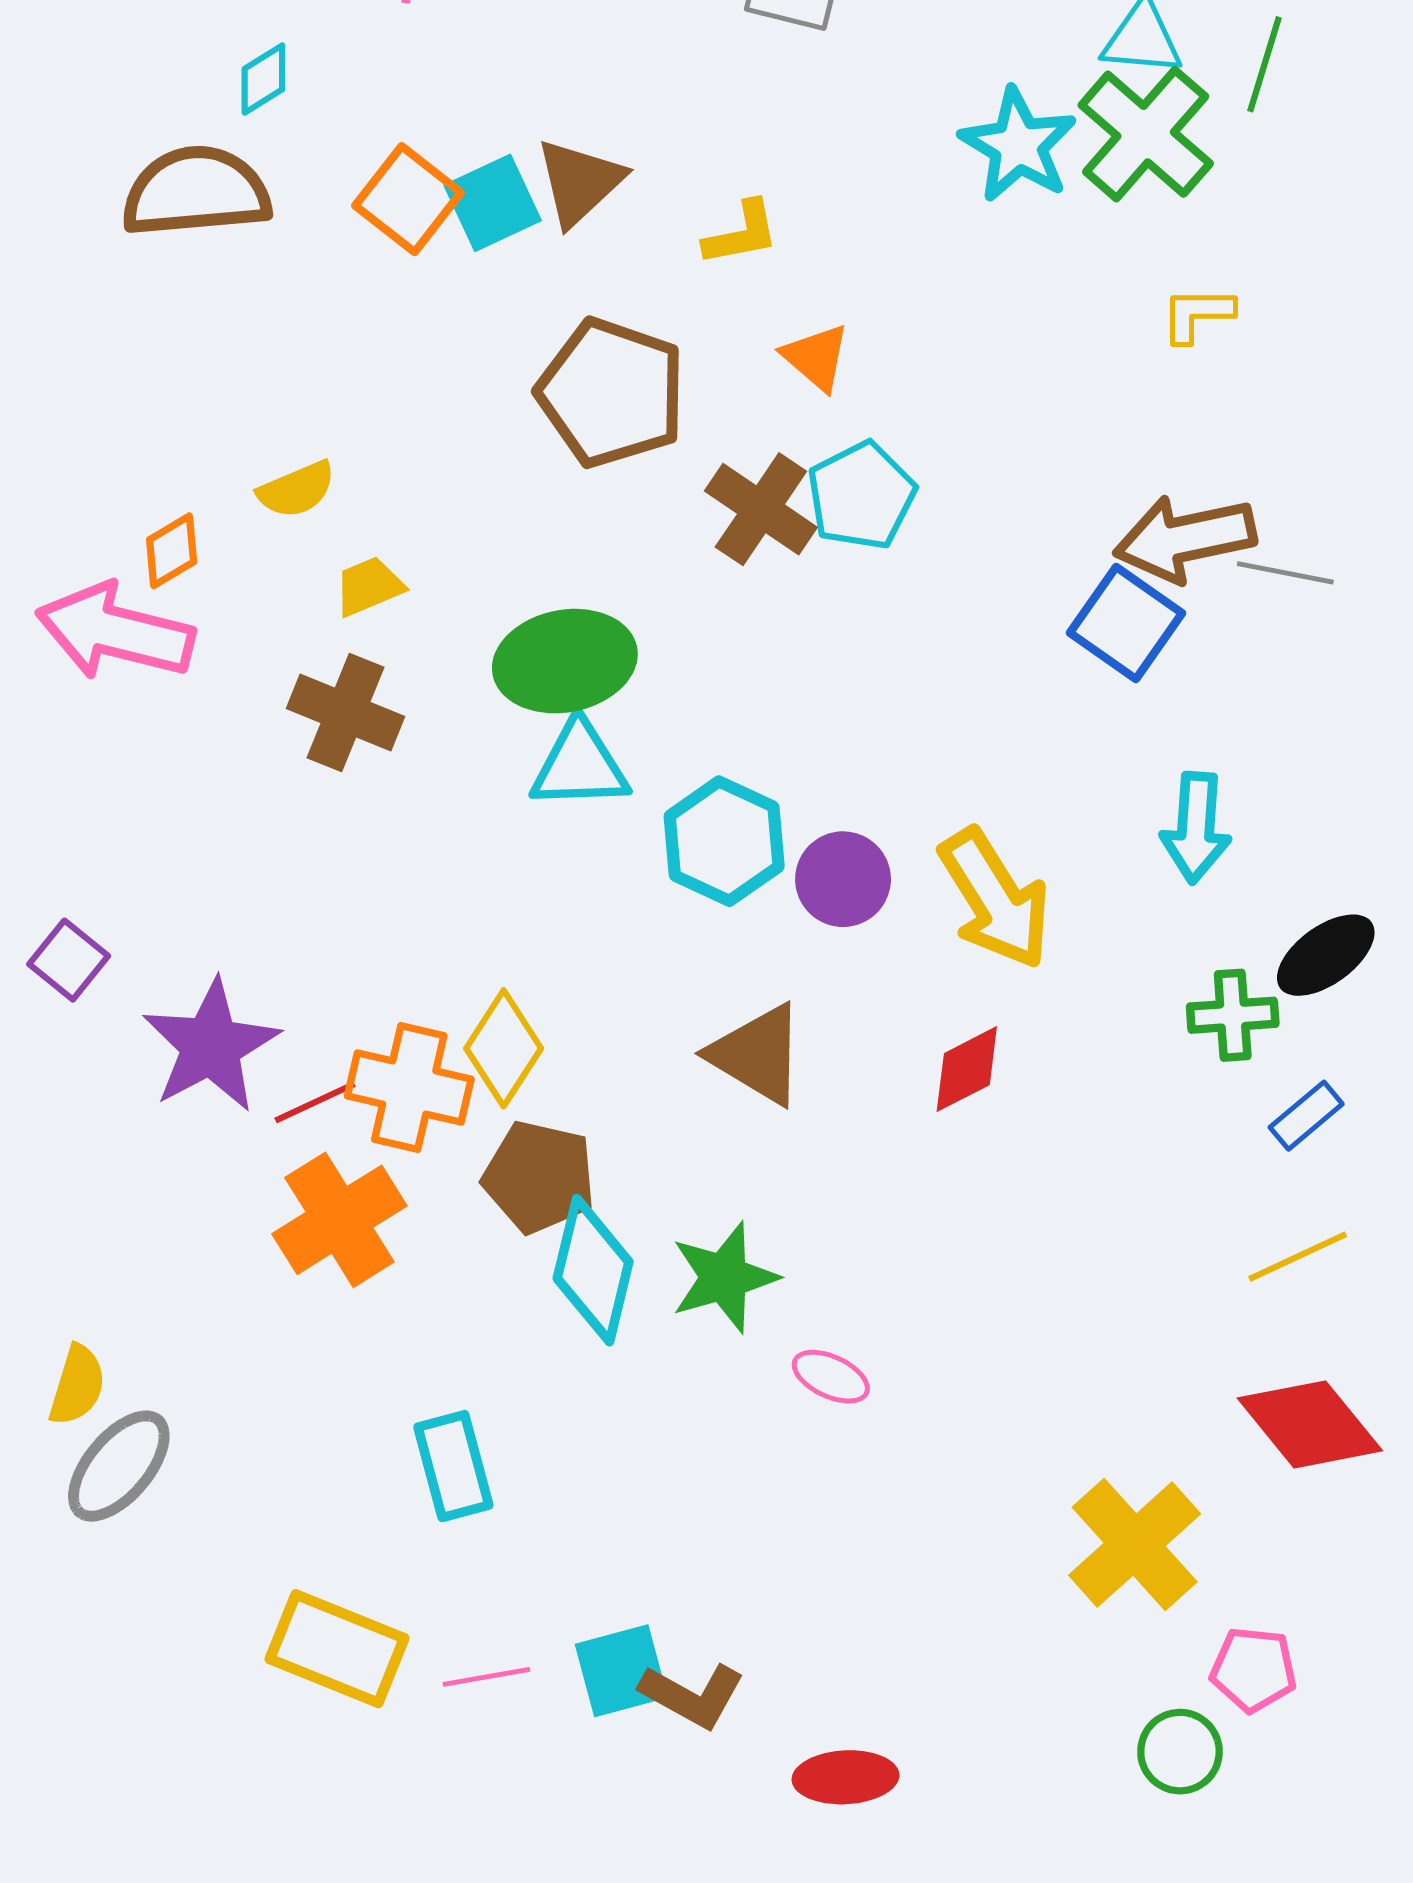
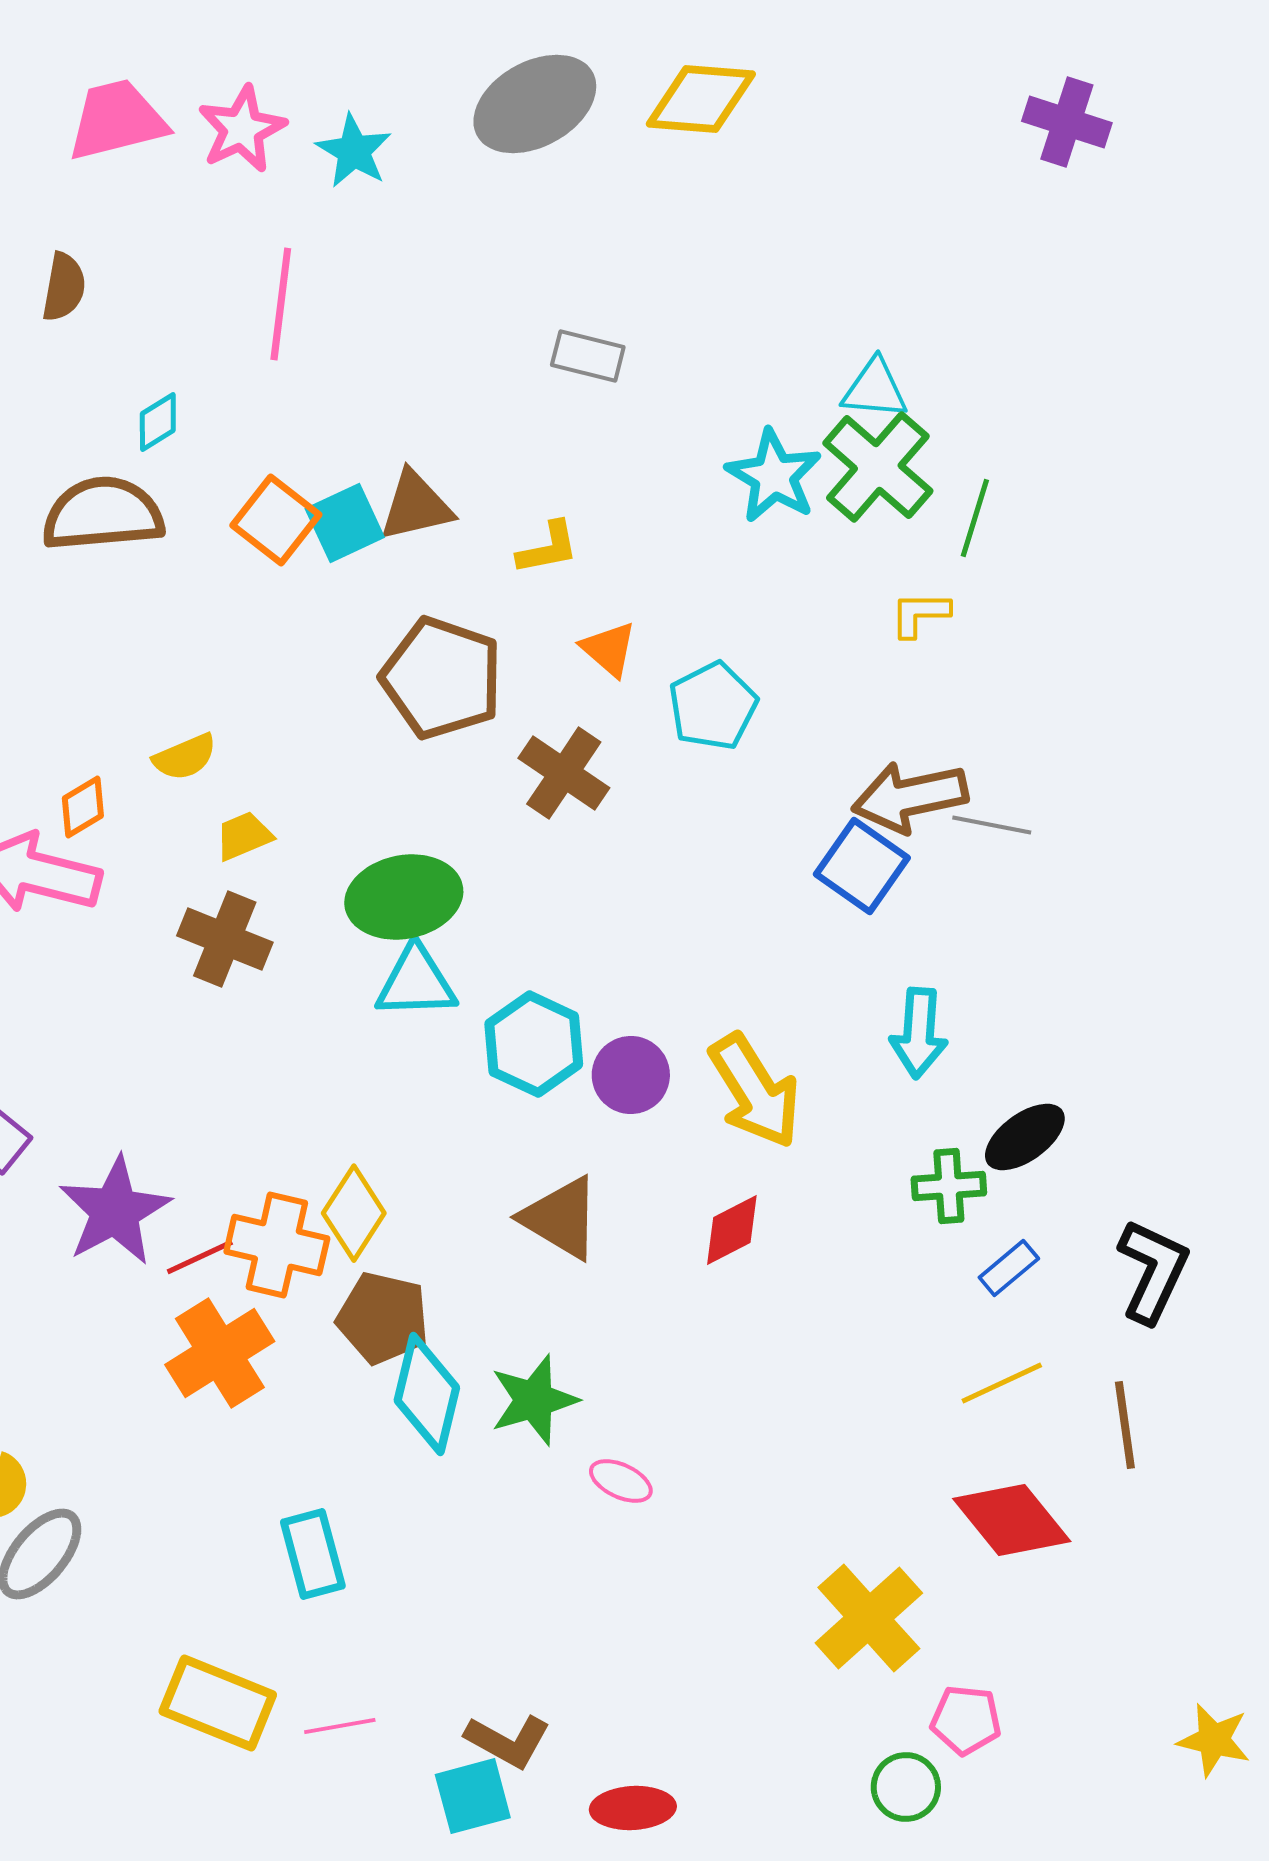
green line: (1265, 64) -> (975, 518), moved
brown triangle: (580, 182) -> (416, 506), turned 30
cyan pentagon: (861, 496) -> (713, 706), moved
cyan square: (621, 1671) -> (473, 1796), moved

